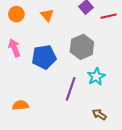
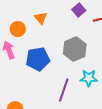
orange circle: (16, 14) -> (18, 29), moved
cyan star: (96, 77) -> (89, 78), turned 30

